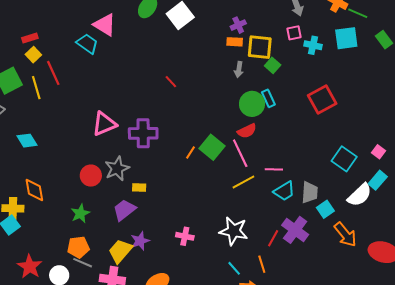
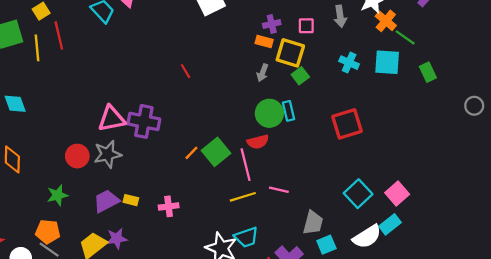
pink square: (294, 33) -> (306, 26), moved
pink triangle: (104, 124) -> (112, 119), moved
pink square: (378, 152) -> (397, 193), size x1.5
yellow rectangle: (139, 187) -> (131, 200), moved
cyan trapezoid: (284, 191) -> (246, 237), moved
pink cross: (185, 236) -> (169, 206), moved, turned -30

